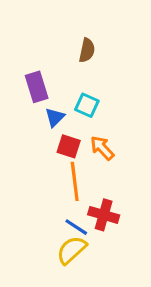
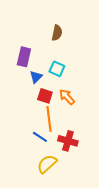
purple rectangle: (37, 87) -> (24, 57), turned 30
blue line: (76, 227) -> (40, 137), moved

